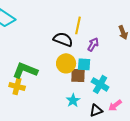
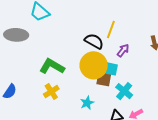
yellow circle: (66, 63) -> (94, 65), size x1.4
yellow cross: (17, 86) -> (51, 92), moved, turned 35
cyan star: (73, 100) -> (87, 103), moved

